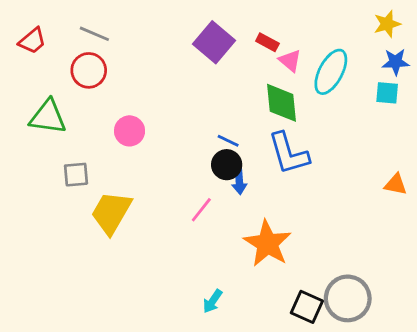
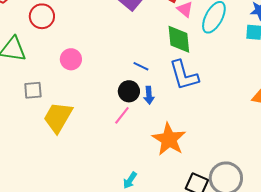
black circle: (227, 165) -> (129, 91), moved

